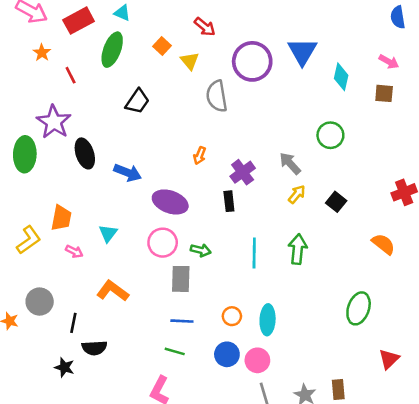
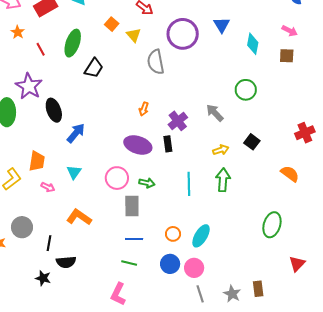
green ellipse: (112, 50) -> (73, 43), moved
blue triangle: (302, 51) -> (222, 25), size x0.7
blue arrow: (128, 173) -> (76, 133), moved, turned -70
yellow arrow: (297, 194) -> (221, 150), moved, turned 35
purple ellipse: (170, 202) -> (138, 145), moved
cyan ellipse: (268, 320) -> (201, 236), turned 30

